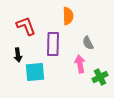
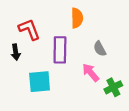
black arrow: (18, 55) -> (16, 52), moved
pink arrow: (80, 64) -> (91, 73), turned -30

